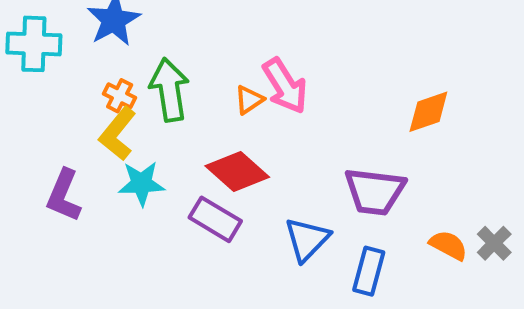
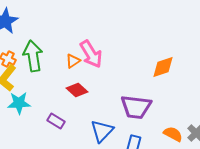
red diamond: (237, 171) -> (77, 90), moved, size x0.7
purple rectangle: (215, 219) -> (56, 121), size x0.7

